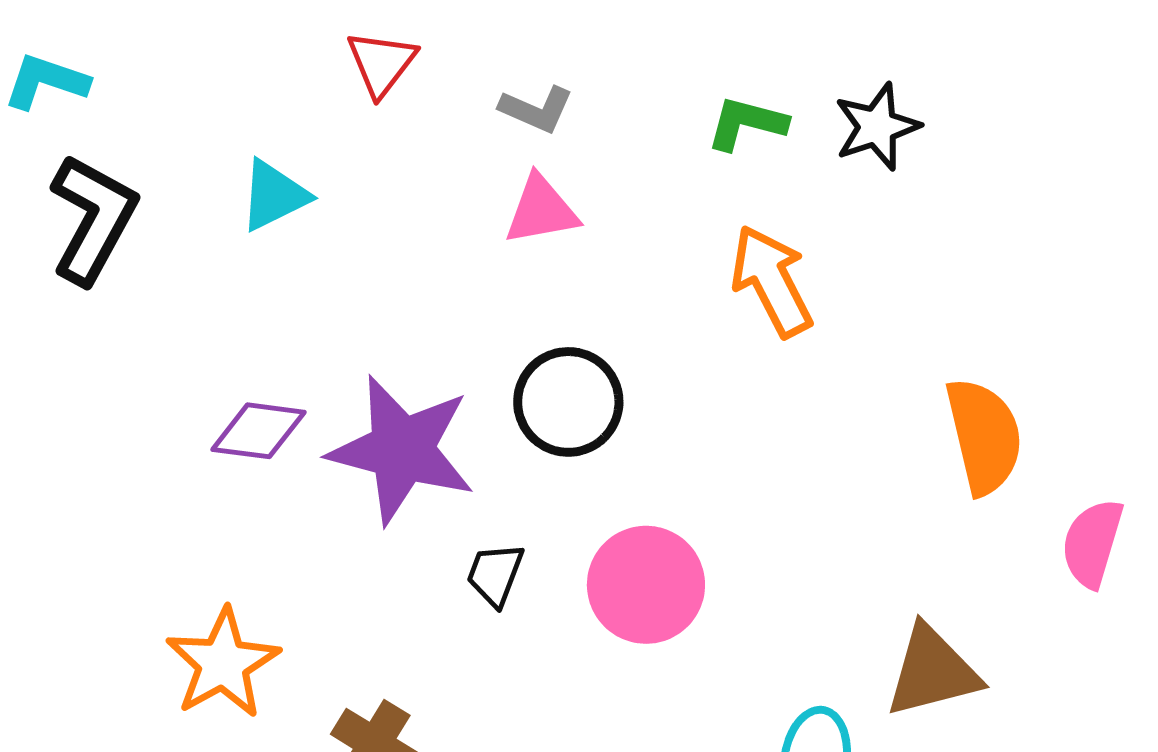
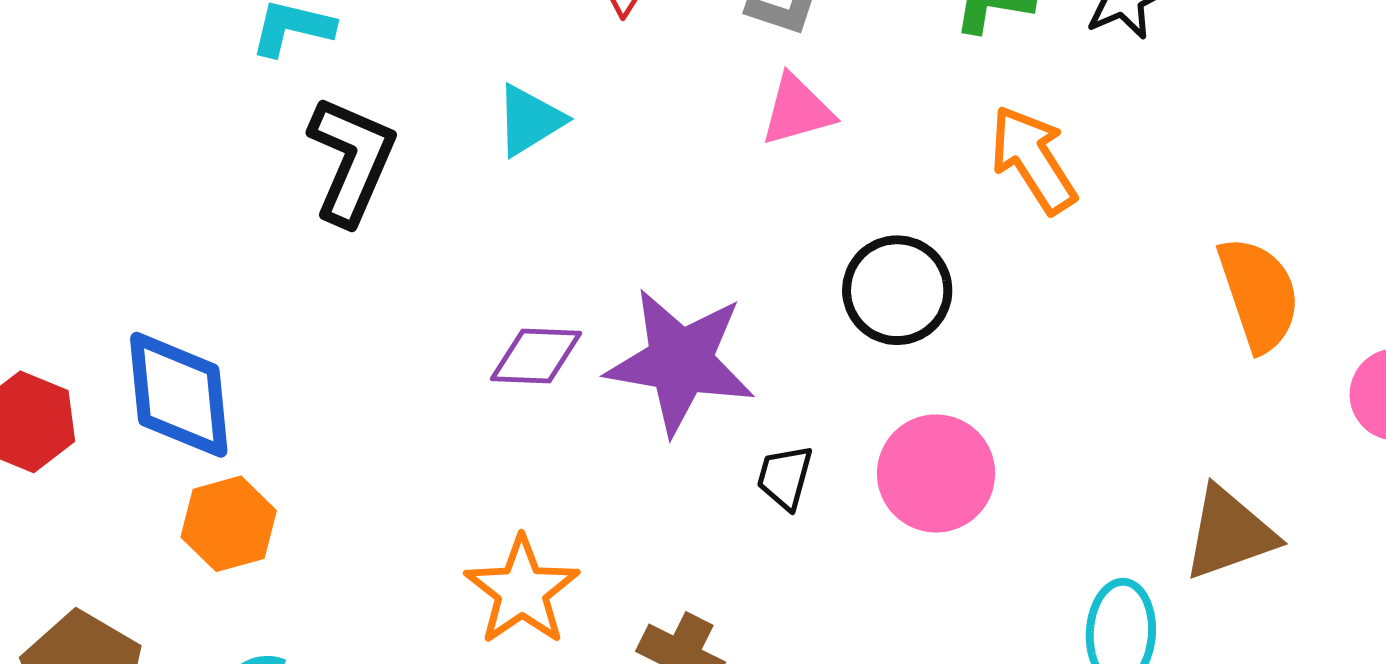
black circle: (568, 402) -> (897, 290), moved

